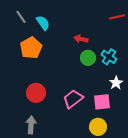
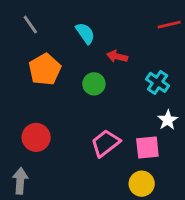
cyan semicircle: (43, 23) -> (85, 33), moved
green circle: (88, 58) -> (94, 84), moved
red circle: (36, 93) -> (36, 137), moved
gray arrow: (31, 125) -> (20, 181), moved

